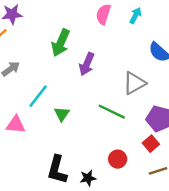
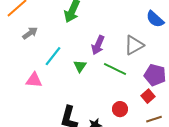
purple arrow: (87, 64) -> (98, 45), moved
green triangle: (62, 114) -> (80, 66), moved

